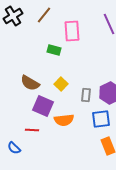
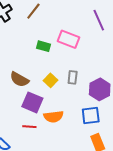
pink rectangle: (72, 31) -> (69, 39), moved, turned -65
gray rectangle: (86, 95) -> (73, 77), moved
red line: (32, 130) -> (29, 127), moved

